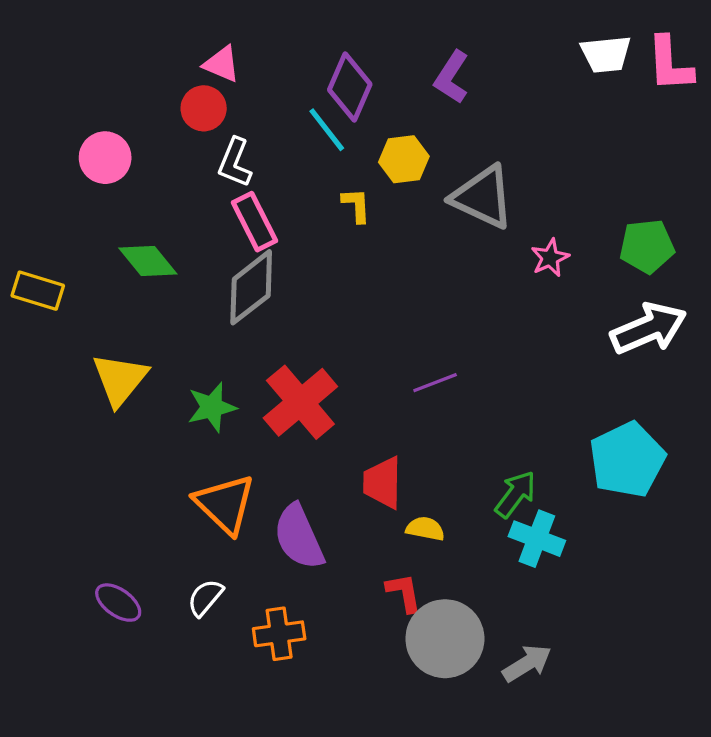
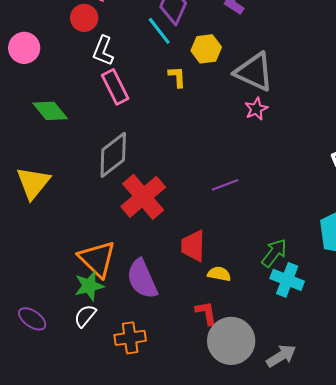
pink star: (550, 258) -> (256, 109), moved
gray diamond: (251, 287) -> (113, 155), moved
green star: (212, 407) -> (89, 286), moved

